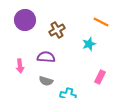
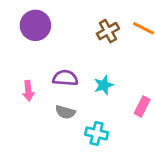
brown cross: (57, 30) -> (108, 31), moved
cyan star: (89, 44) -> (104, 85), moved

